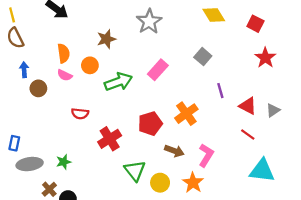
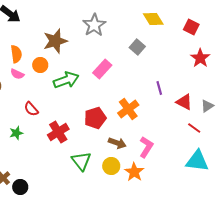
brown star: (106, 39) -> (55, 41), size x1.4
gray square: (203, 57) -> (137, 47), moved
red semicircle: (80, 114) -> (31, 109), turned 42
red line: (248, 134) -> (194, 128), moved
green star: (64, 162) -> (16, 133), moved
yellow circle: (160, 183) -> (111, 166), moved

